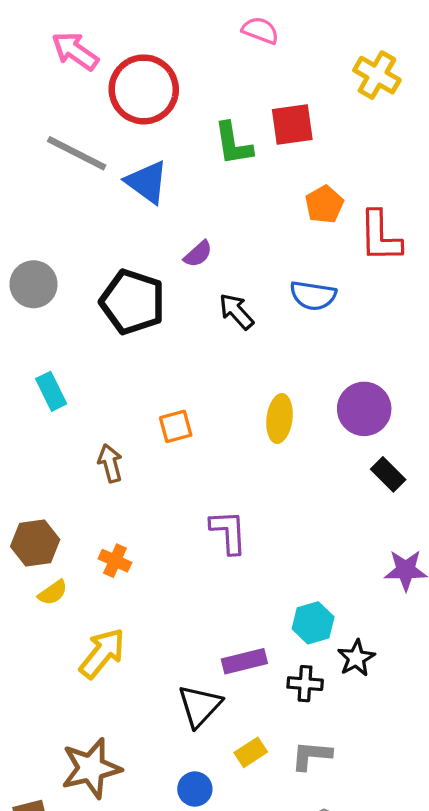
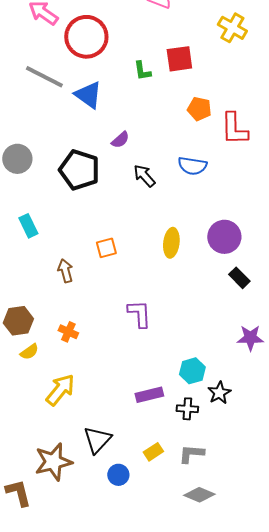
green L-shape: (233, 144) -> (142, 71), size x0.7
orange pentagon: (324, 204) -> (199, 109), turned -30
black triangle: (200, 706) -> (97, 440), moved

